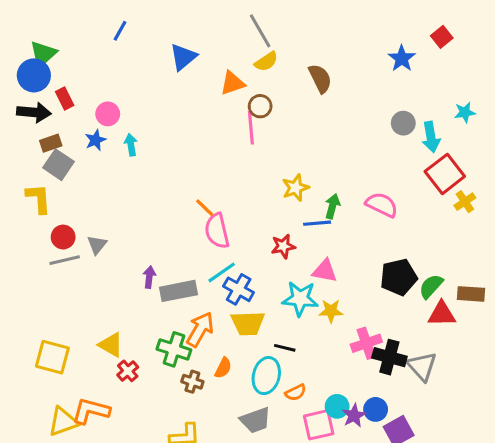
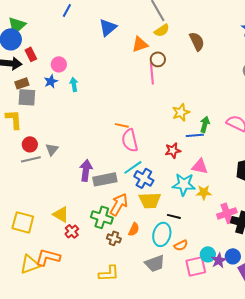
gray square: (58, 165) -> (27, 97), turned -30
orange line: (205, 208) -> (122, 125), turned -32
purple arrow: (149, 277) -> (86, 170), size x1.5

